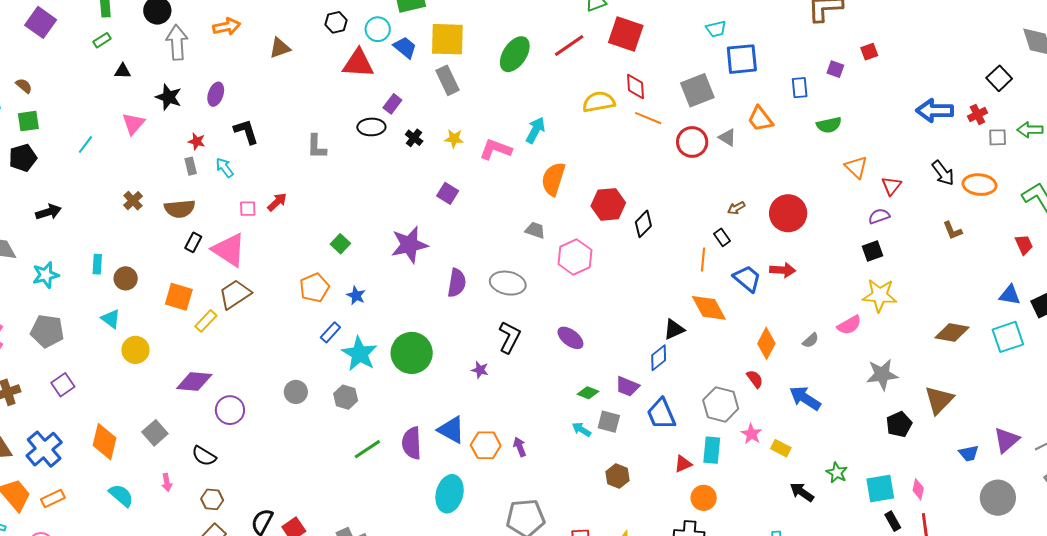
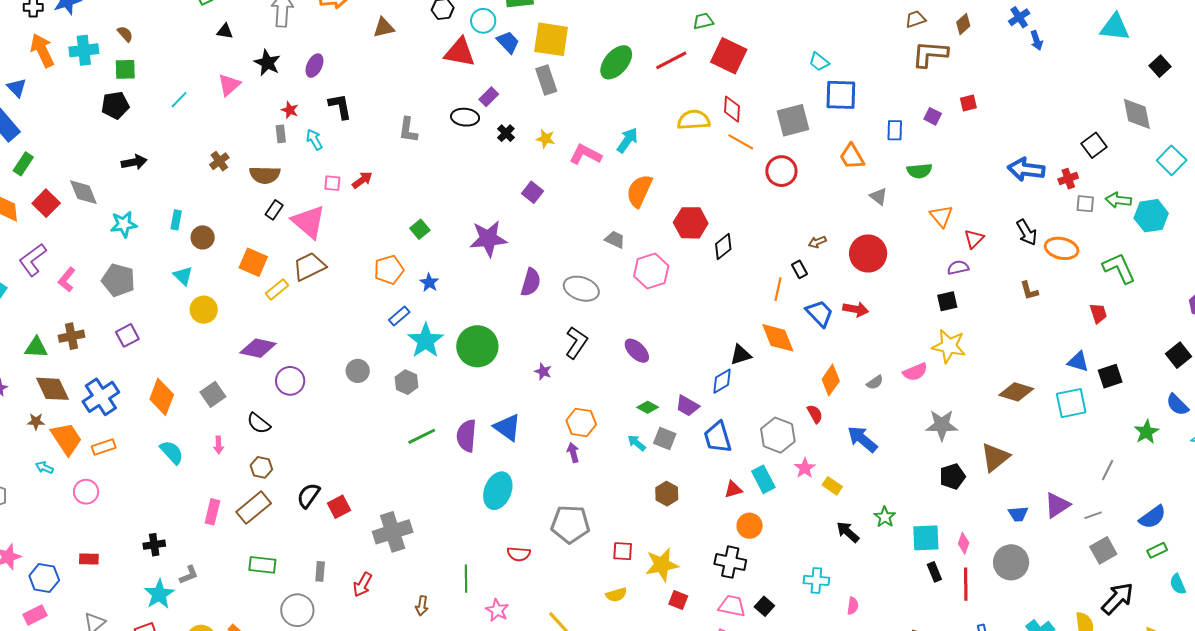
cyan trapezoid: (716, 29) -> (819, 62), turned 45
gray triangle: (727, 138) -> (879, 196), moved
orange hexagon: (486, 445) -> (581, 422), moved
cyan rectangle: (712, 450) -> (763, 479), turned -40
gray circle: (998, 498) -> (1011, 562), moved

